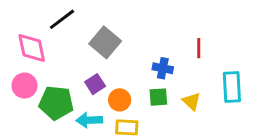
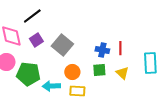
gray square: (105, 42) -> (62, 45), moved
red line: (199, 48) -> (120, 48), moved
purple square: (95, 84) -> (36, 40), moved

